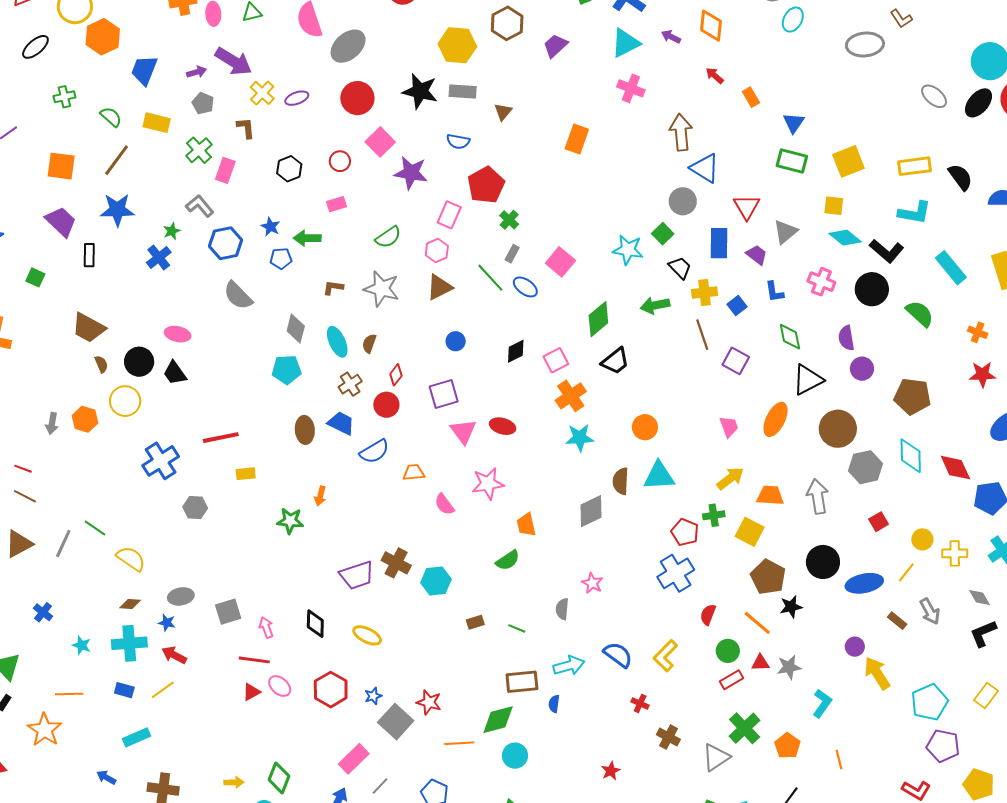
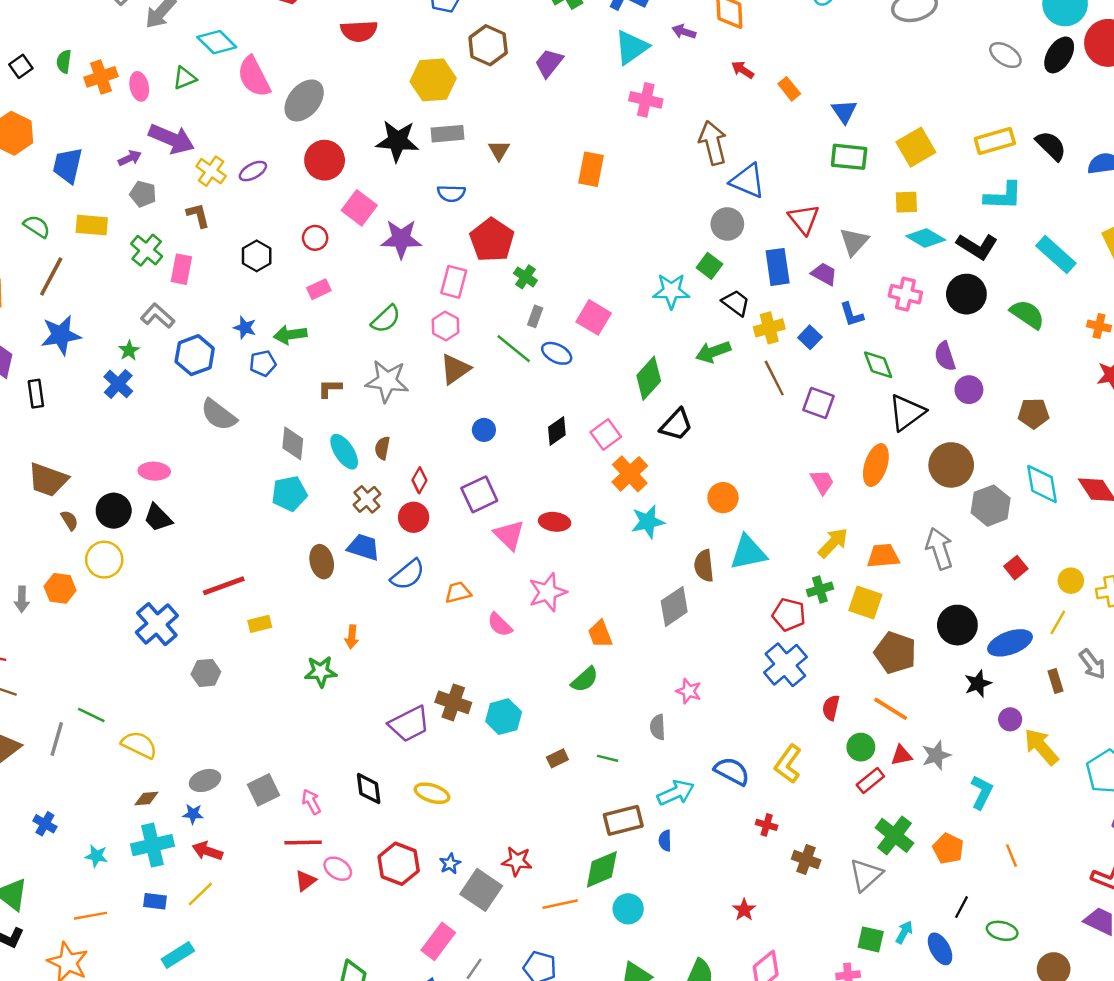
brown pentagon: (912, 396) -> (1034, 413), size x0.7
black star: (791, 607) -> (978, 684), moved
brown rectangle: (897, 621) -> (1055, 681), turned 42

